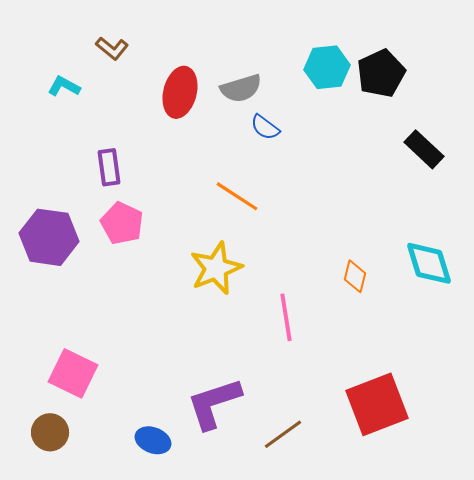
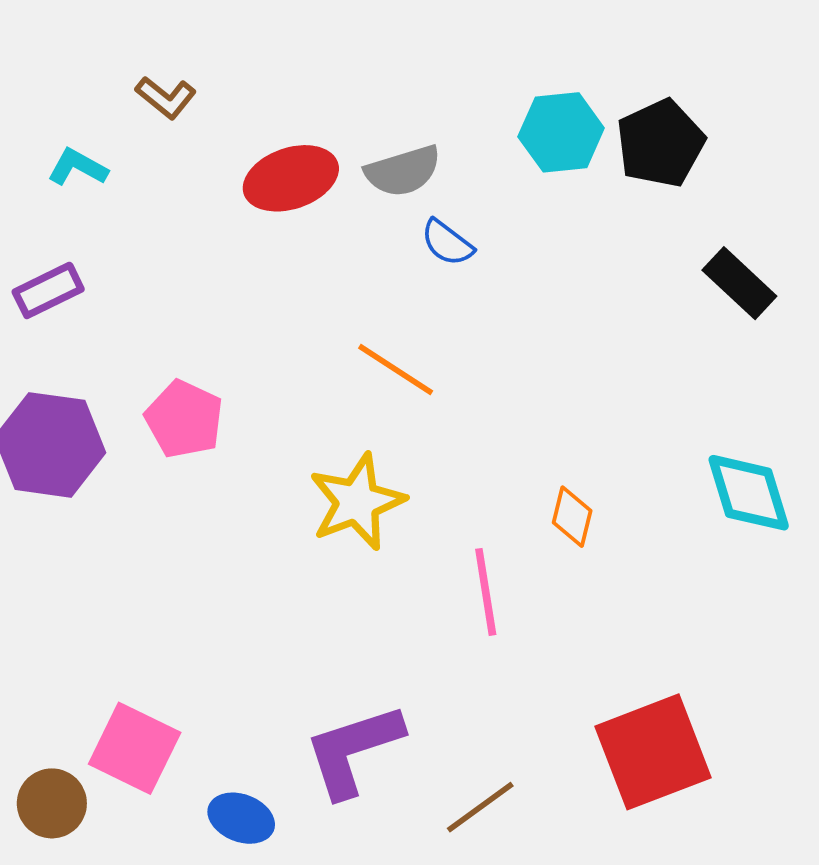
red ellipse: (180, 92) -> (291, 178), turned 57
purple rectangle: (109, 167) -> (48, 290), moved, turned 72
orange diamond: (355, 276) -> (572, 517), moved
pink square: (73, 373) -> (135, 748), moved

